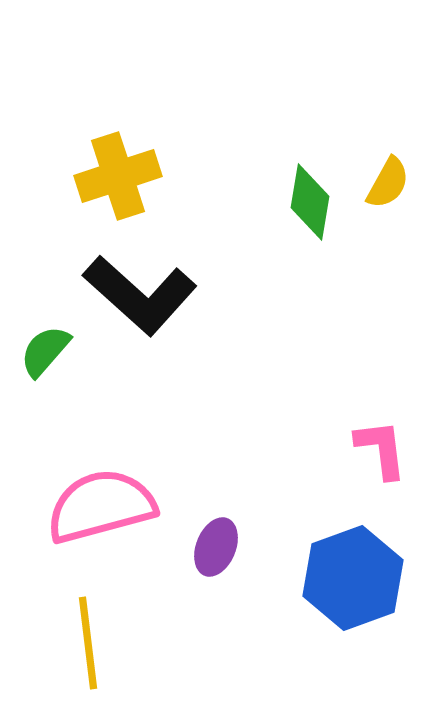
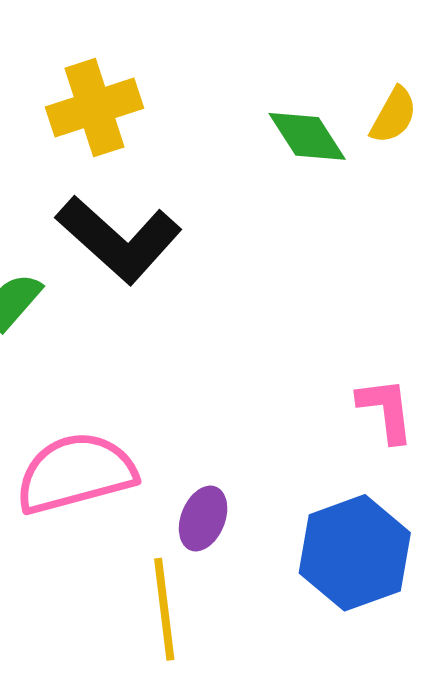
green diamond: (310, 202) -> (307, 136), turned -42
yellow line: (88, 643) -> (164, 609), moved

